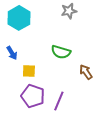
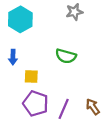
blue arrow: (12, 53) -> (13, 57), turned 32
brown arrow: (86, 72) -> (93, 107), moved

